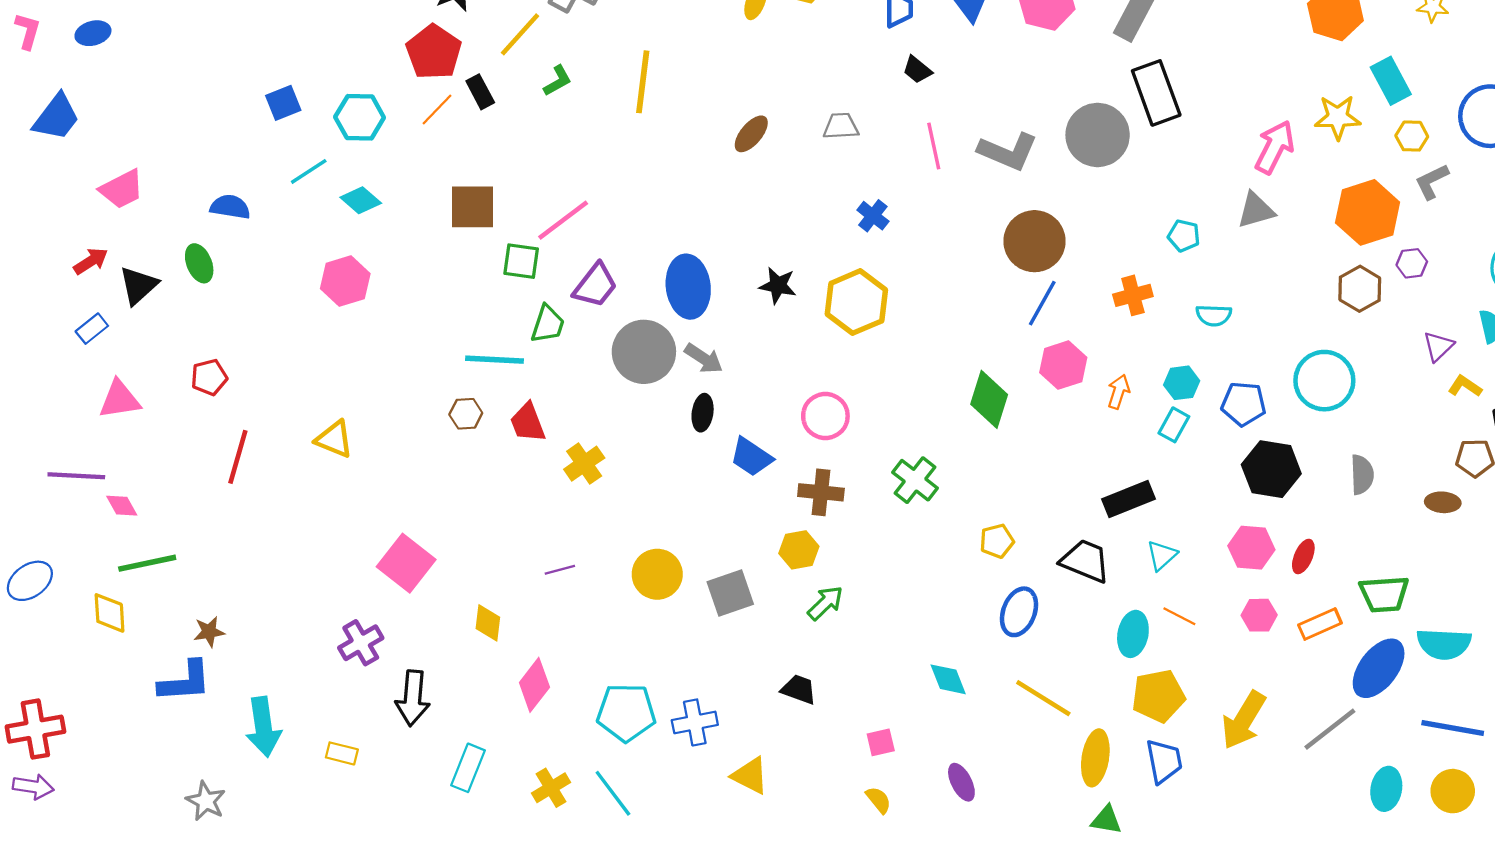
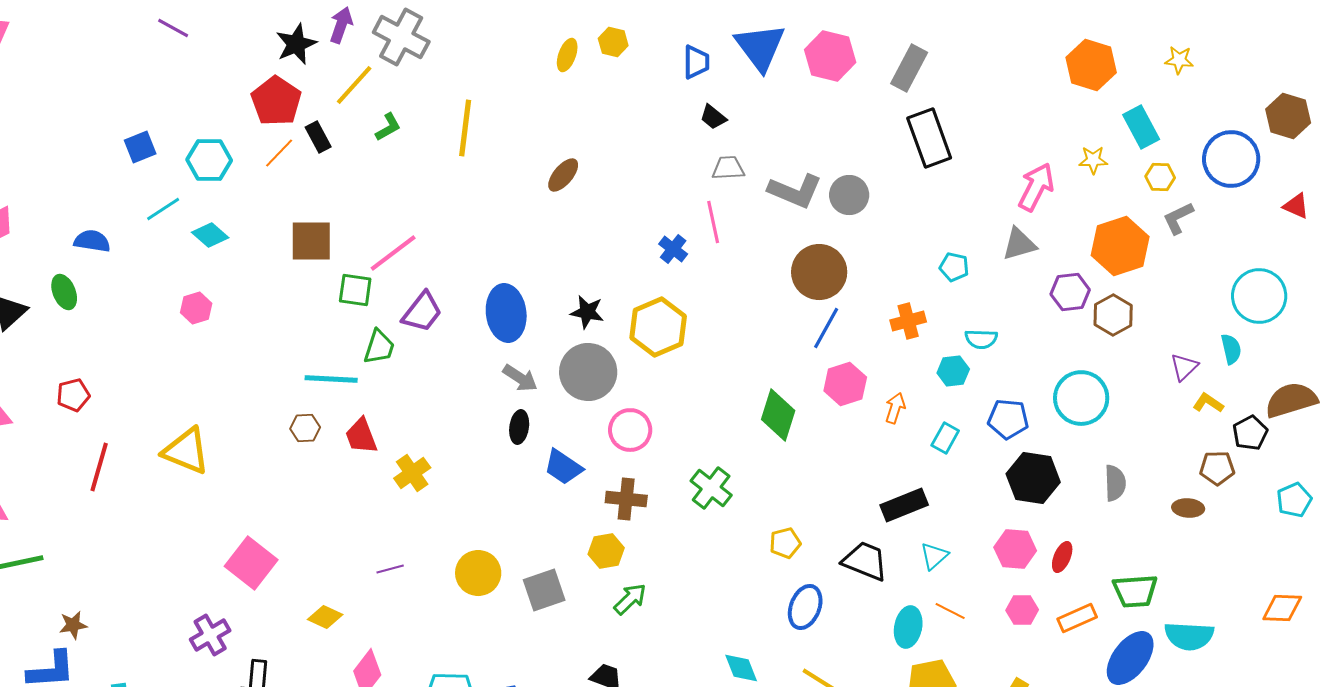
yellow star: (1338, 117) -> (1093, 160), size x0.7
gray trapezoid: (841, 126) -> (728, 168), moved
gray circle: (1098, 135) -> (849, 195), moved, size x0.7
pink line: (934, 146) -> (713, 222), moved
purple hexagon: (1412, 263) -> (1070, 292), moved, size x1.4
pink hexagon: (345, 281) -> (196, 308), size x0.7
gray circle: (644, 352) -> (588, 372), moved
cyan hexagon: (1182, 383) -> (953, 371), moved
yellow triangle: (334, 439) -> (186, 451), size x1.4
yellow diamond: (488, 623) -> (325, 617), turned -72

